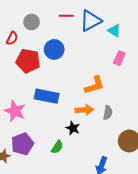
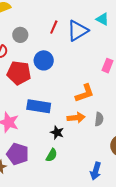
red line: (66, 16) -> (54, 27), turned -64
cyan triangle: (114, 31) -> (102, 19), moved
black star: (73, 128) -> (57, 132), moved
purple pentagon: (22, 144) -> (18, 154), turned -30

